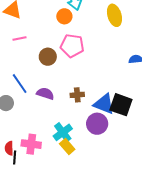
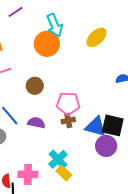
yellow ellipse: (114, 15) -> (97, 37), turned 70
orange circle: (64, 16) -> (47, 44), size x1.6
pink pentagon: (72, 46) -> (68, 104), moved
purple circle: (97, 124) -> (106, 146), moved

